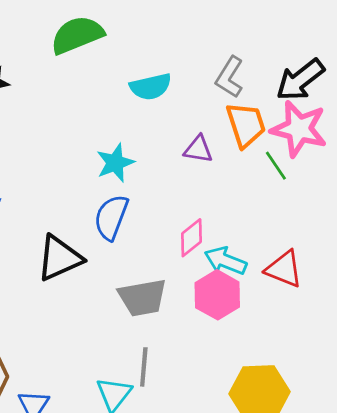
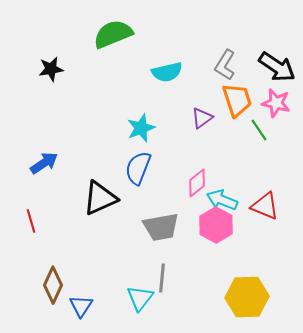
black arrow: (300, 80) -> (277, 67), turned -108
pink star: (299, 129) -> (276, 103), size x0.7
purple triangle: (198, 149) -> (202, 118), turned -45

